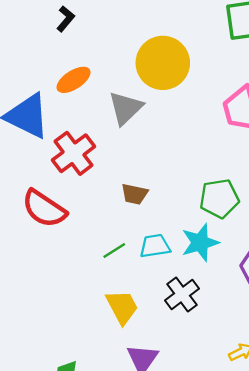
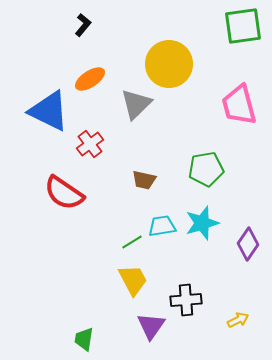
red cross: (74, 153) -> (90, 144), size x0.7
green pentagon: (219, 198) -> (206, 169), moved
green line: (114, 250) -> (132, 242), moved
black cross: (182, 295) -> (186, 300), moved, turned 32

